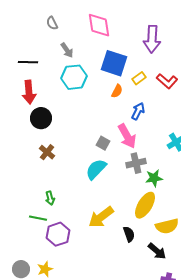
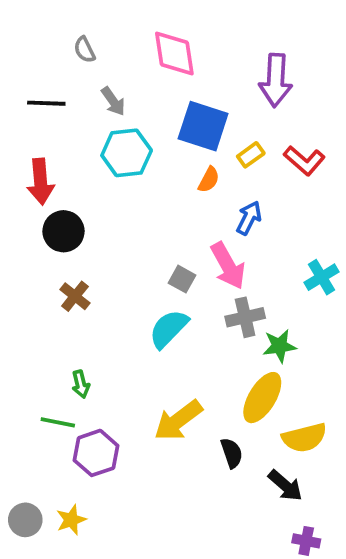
black line: (28, 62) -> (46, 103), moved

